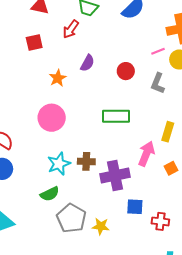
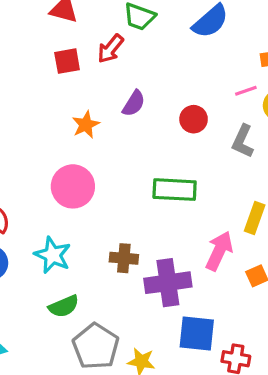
red square: (34, 43) -> (67, 61), moved
cyan star: (59, 164) -> (53, 255), moved, turned -30
blue square: (135, 207) -> (197, 333), size x1.4

